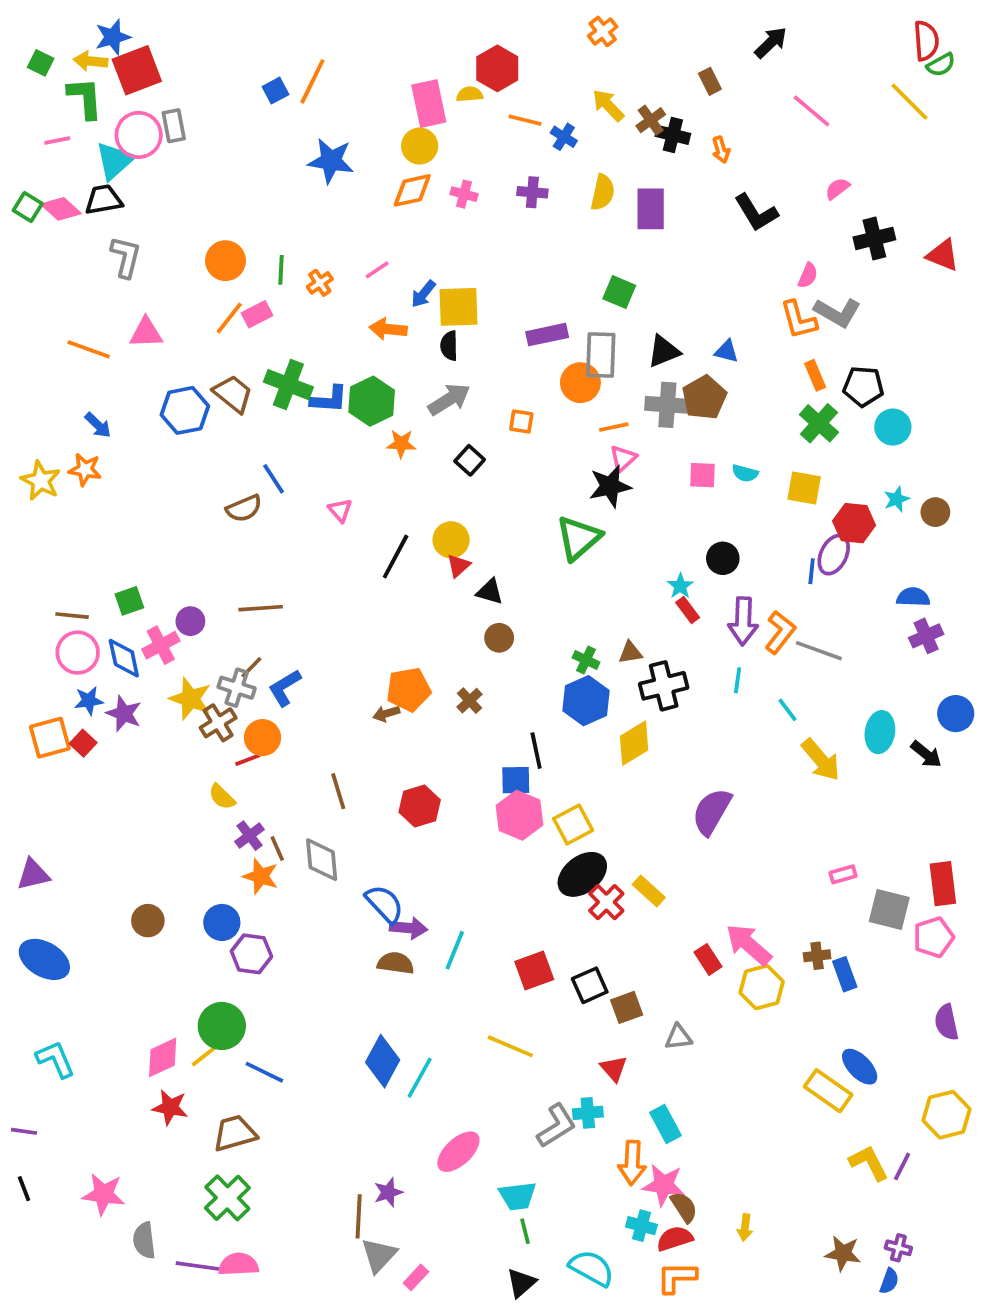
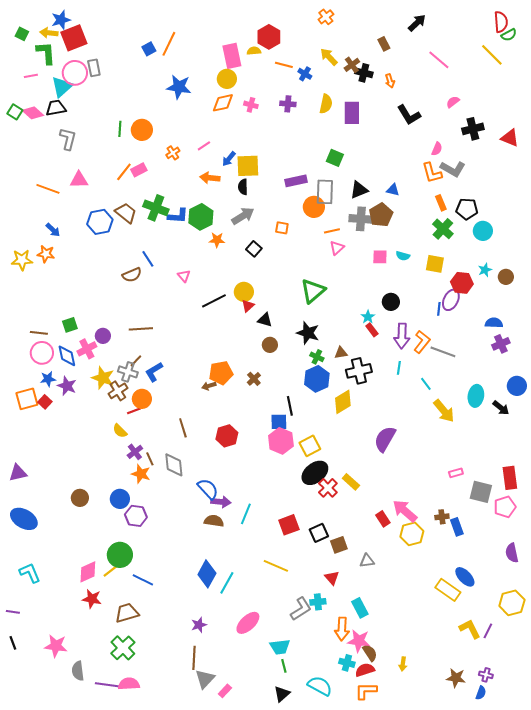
orange circle: (226, 261) -> (142, 130), moved
green line: (281, 270) -> (120, 129), moved
yellow star: (41, 481) -> (22, 260), turned -30
black star: (610, 486) -> (308, 333), moved, turned 30
black line: (396, 556) -> (214, 301), turned 35
purple star: (388, 1192) -> (199, 625), moved

